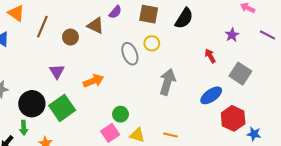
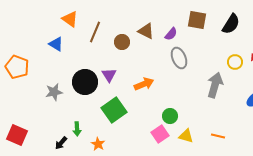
purple semicircle: (115, 12) -> (171, 34), moved
yellow circle: (152, 43) -> (235, 62), moved
black circle: (32, 104) -> (85, 82), moved

